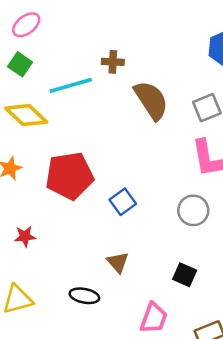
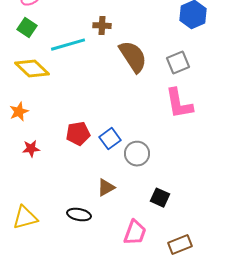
red pentagon: (70, 176) -> (78, 134), moved, size x0.6
gray circle: (193, 210) -> (137, 154), moved
red star: (25, 236) -> (31, 149), moved
brown triangle: (118, 262) -> (106, 188), turned 42

